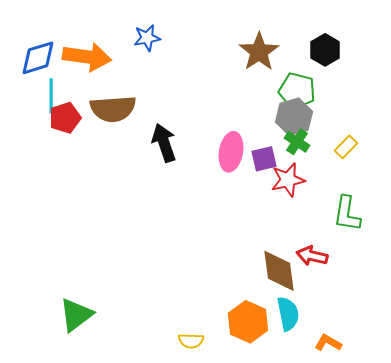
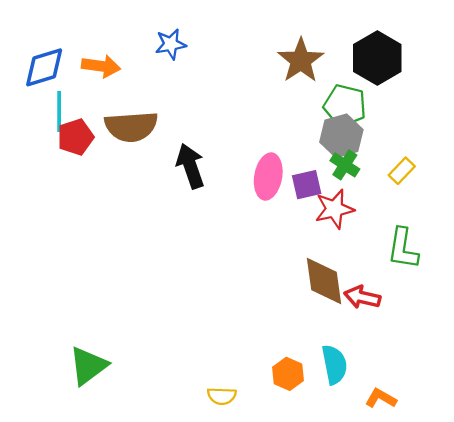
black hexagon: (325, 50) -> (377, 58), size x1.4
orange arrow: (87, 57) -> (101, 66), size x0.7
brown diamond: (279, 271) -> (324, 281), moved
orange hexagon: (248, 322) -> (288, 374), size x0.7

